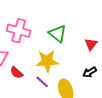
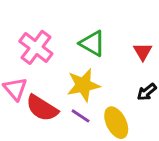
pink cross: (19, 31) -> (36, 47), turned 30
red semicircle: (17, 73) -> (42, 108), size x1.6

